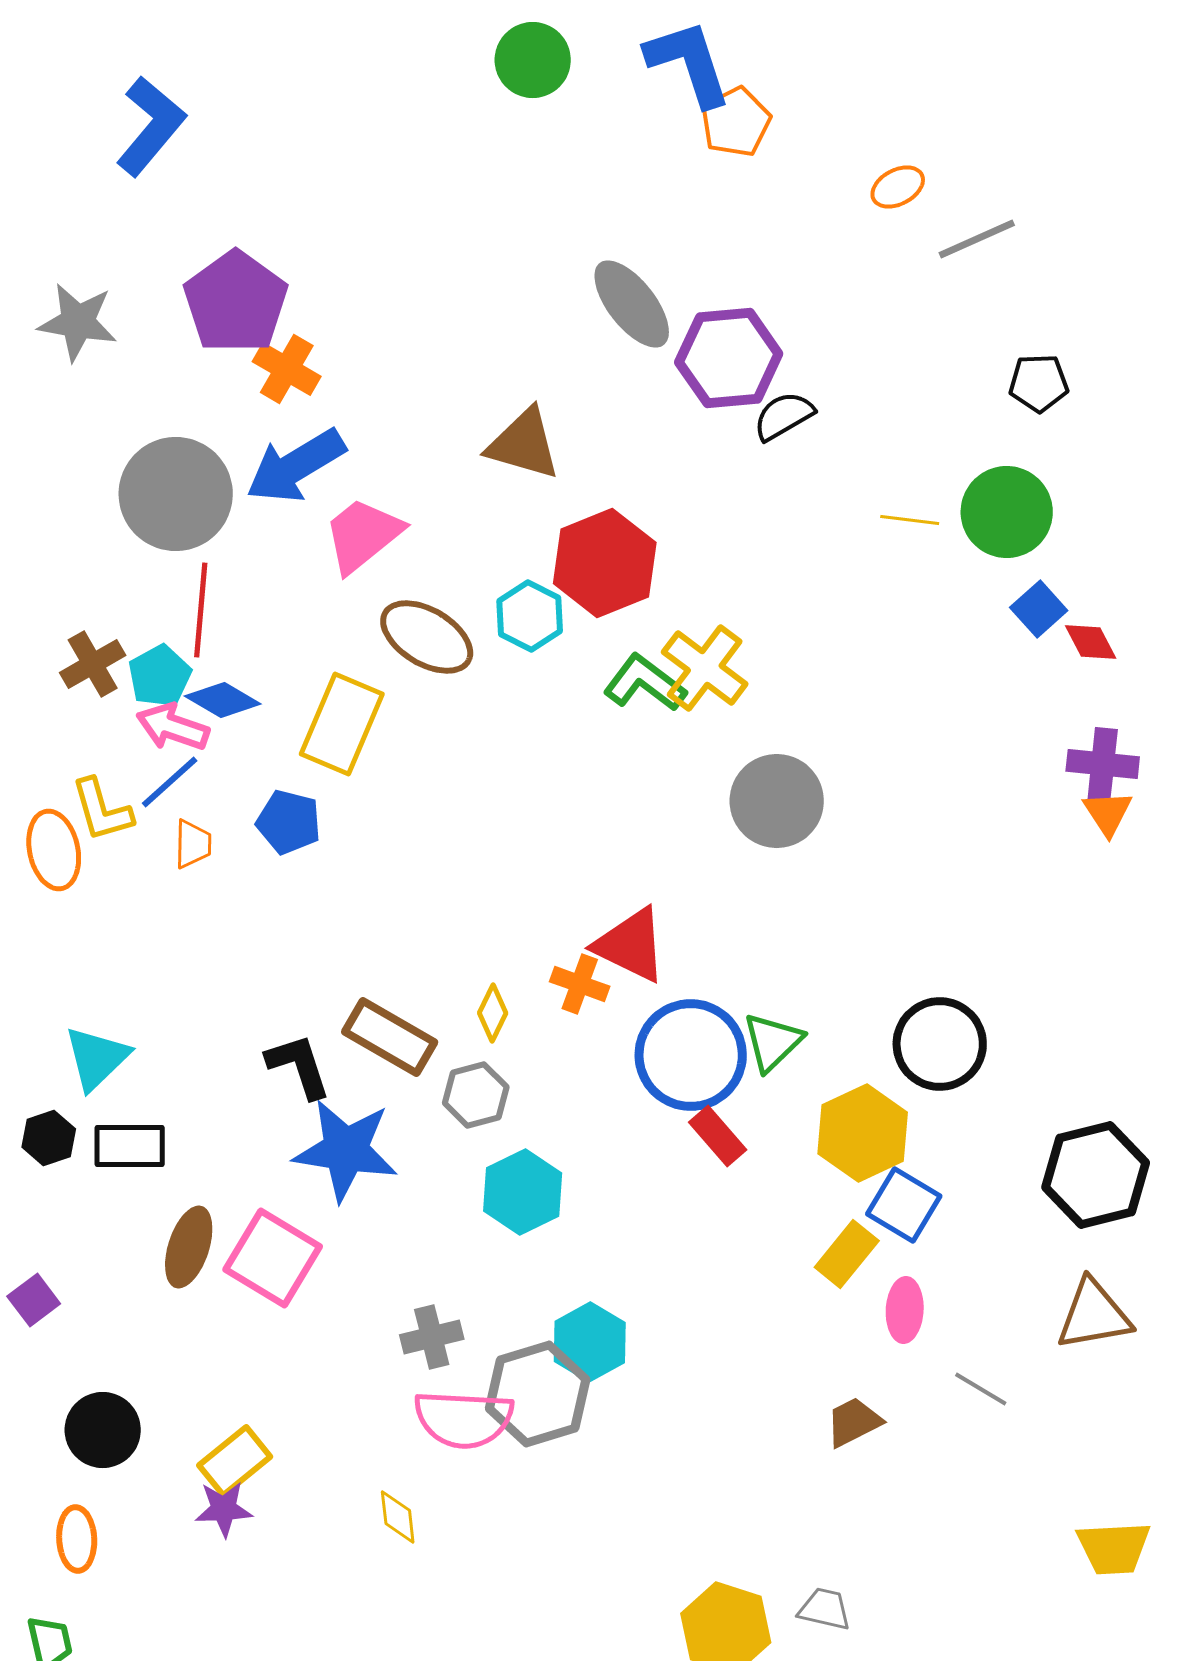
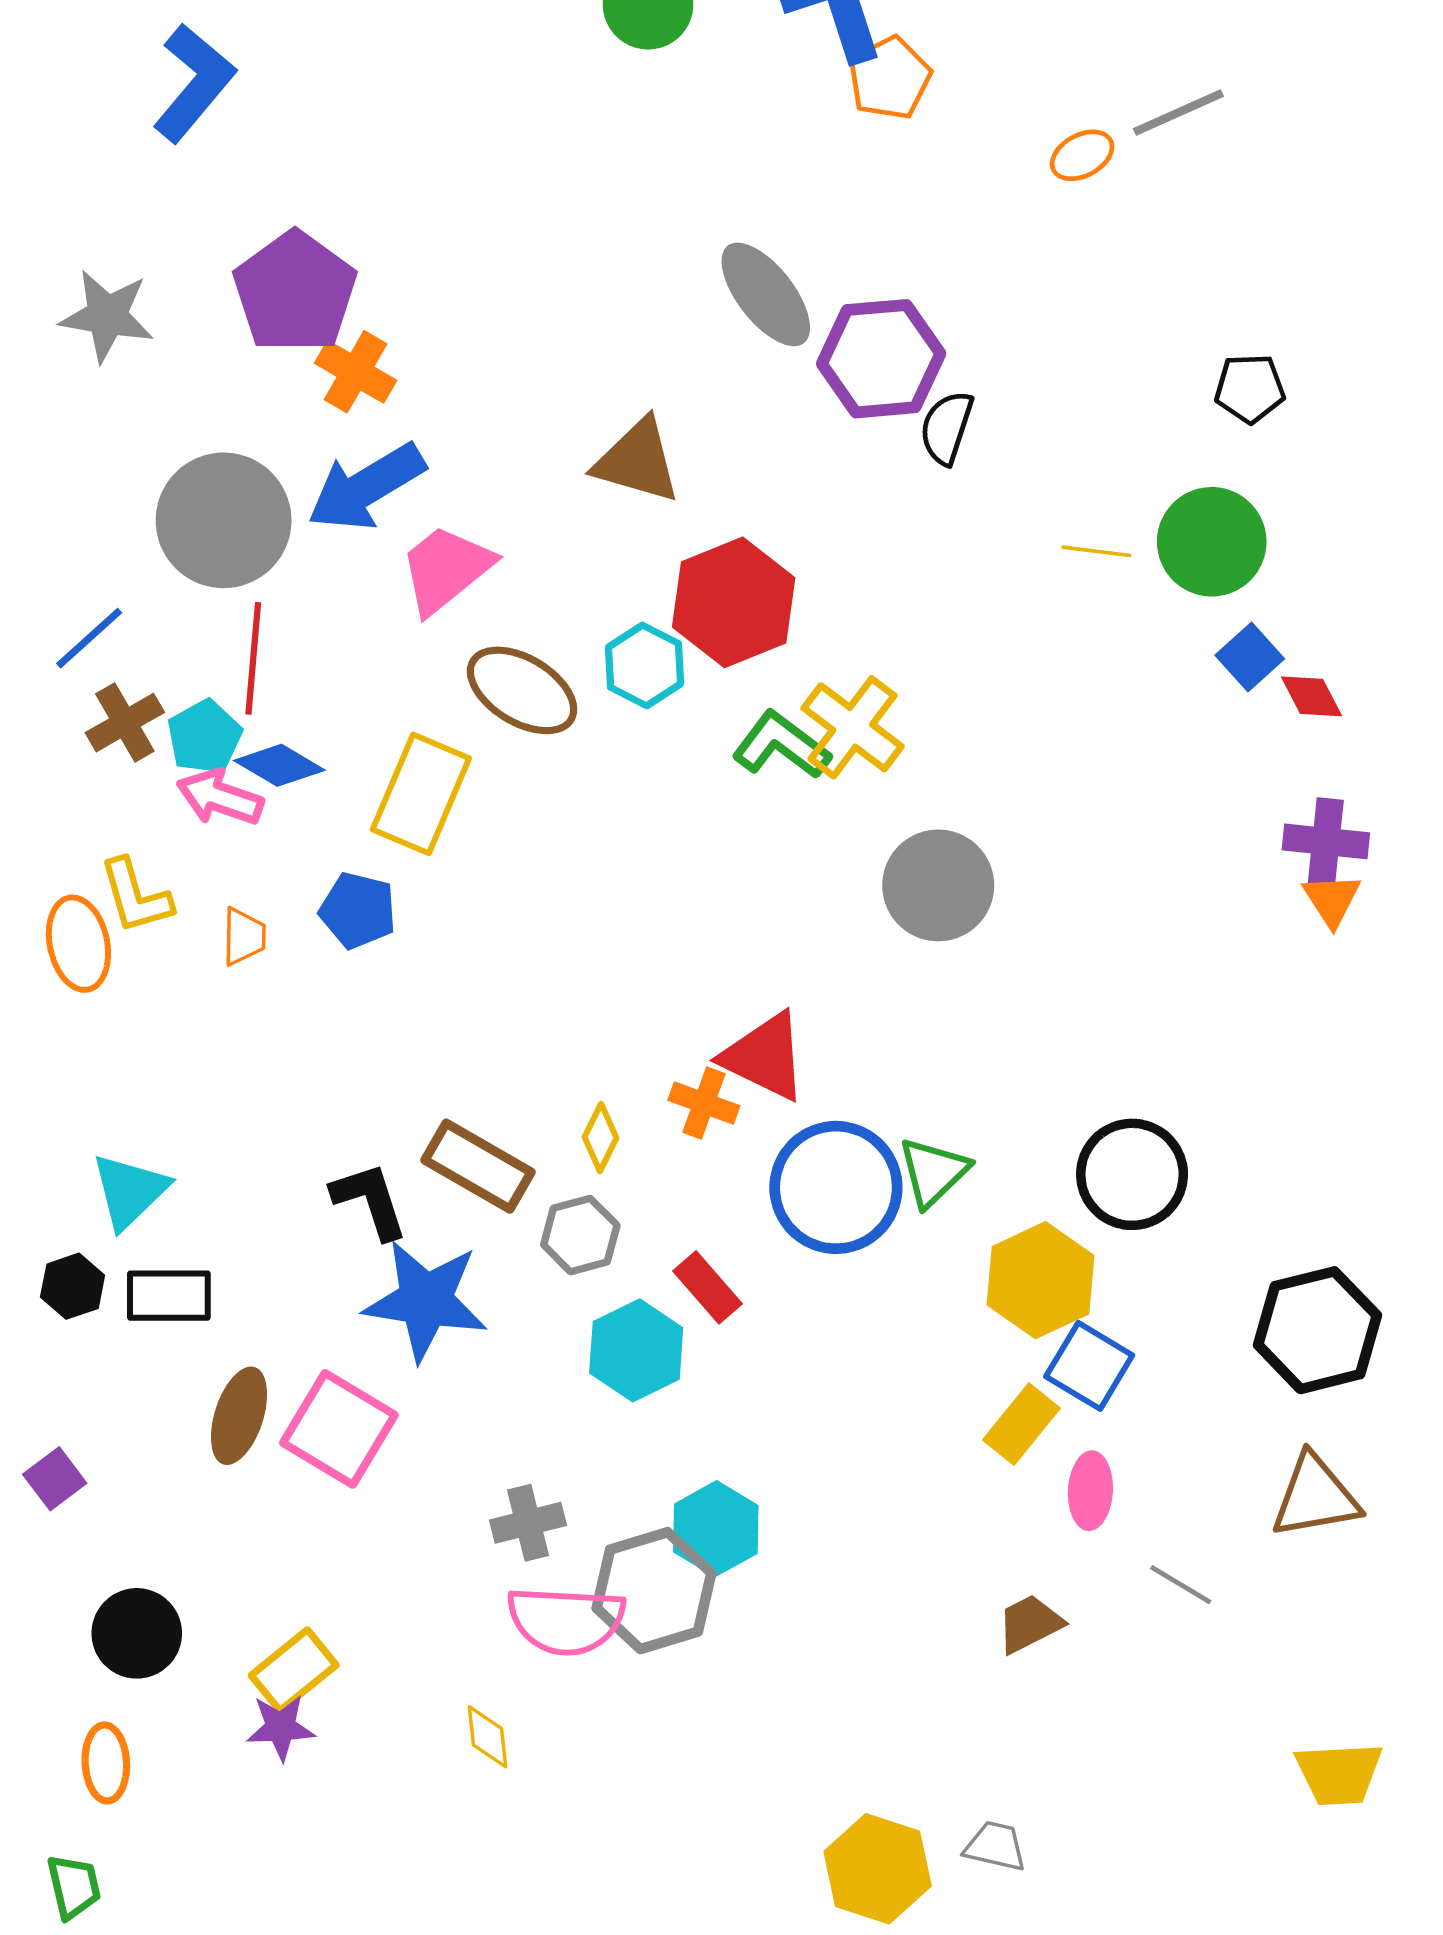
gray line: (977, 239) -> (1178, 113), moved
black semicircle: (784, 416) -> (947, 428), turned -42
blue line: (170, 782) -> (89, 638), moved
red rectangle: (718, 1136) -> (708, 1287), moved

